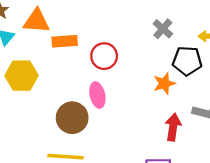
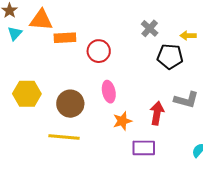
yellow hexagon: (21, 76) -> (27, 94), moved
orange star: (164, 83) -> (122, 121), moved
pink ellipse: (97, 95) -> (109, 92), moved

